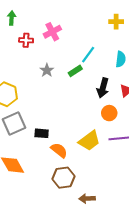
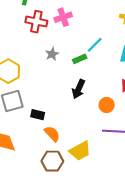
red cross: (26, 40) -> (36, 22), size x1.5
black arrow: (103, 88) -> (79, 89), moved
yellow trapezoid: (89, 141) -> (80, 151), moved

